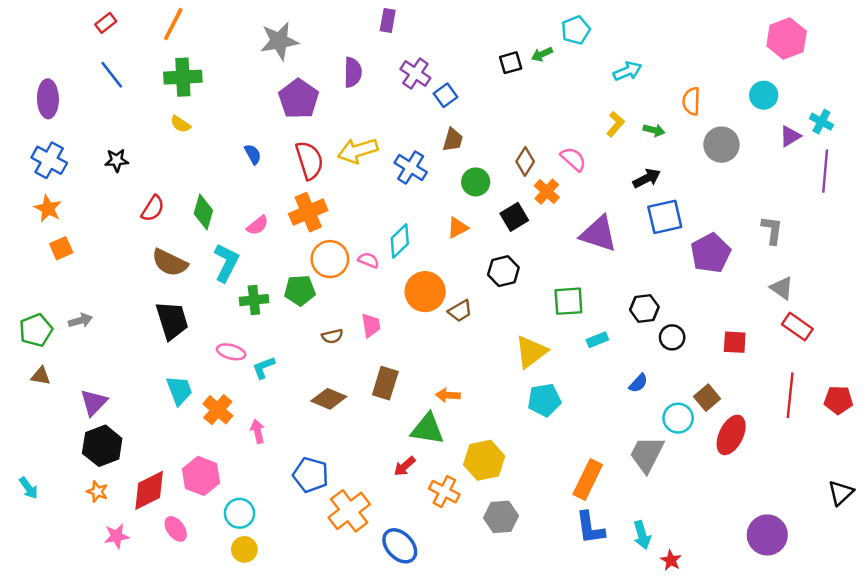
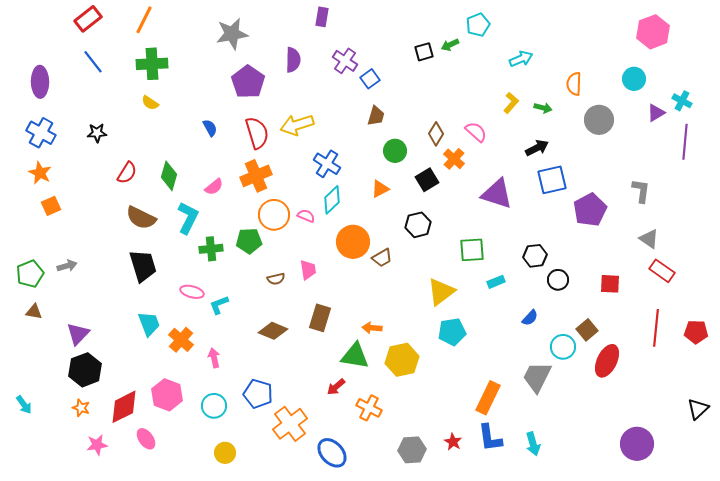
red rectangle: (106, 23) -> (88, 19), size x1.5
blue cross: (411, 167) -> (327, 164), moved
yellow hexagon: (484, 460) -> (402, 360), moved
cyan circle: (240, 513) -> (214, 406), moved
gray hexagon: (501, 517) -> (412, 450), moved
yellow circle: (244, 549) -> (225, 453), moved
red star: (671, 560) -> (453, 442), moved

